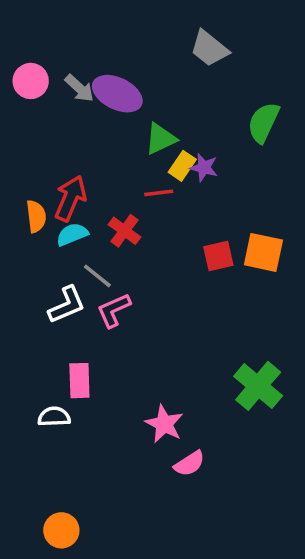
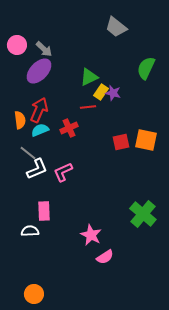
purple ellipse: (117, 94) -> (39, 71), moved, turned -72
red cross: (125, 231) -> (69, 128), turned 30
gray line: (97, 276) -> (28, 153), moved

